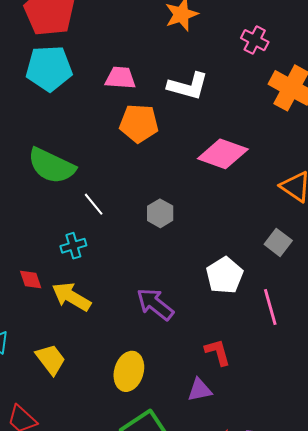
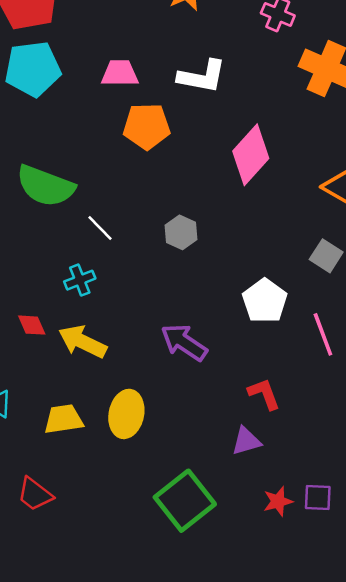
pink diamond: (223, 154) -> (251, 155), turned -63
yellow trapezoid: (51, 359) -> (64, 419), turned -56
yellow ellipse: (129, 371) -> (126, 414), moved

